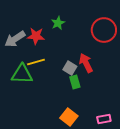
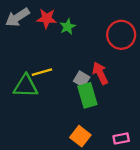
red star: (36, 36) -> (47, 18), moved
gray arrow: (15, 39) -> (17, 17), moved
green rectangle: (75, 82) -> (87, 95), size x1.5

